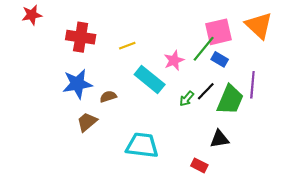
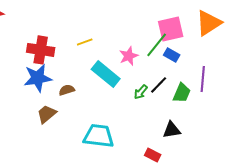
orange triangle: (259, 25) -> (209, 23), turned 44
red cross: (81, 37) -> (41, 50), moved
green trapezoid: (230, 100) -> (182, 93), size x0.7

